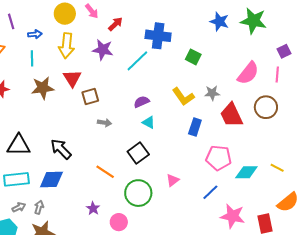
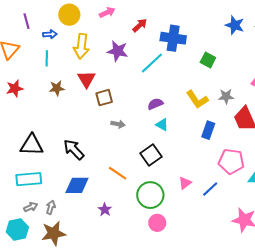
pink arrow: (92, 11) -> (107, 12), turned -77
yellow circle: (65, 14) -> (69, 15), moved
red arrow: (115, 24) -> (140, 25), moved
brown star: (43, 88) -> (57, 88), size x0.7
blue diamond: (51, 180) -> (77, 185), moved
blue line: (210, 192) -> (210, 189), moved
pink circle: (119, 222) -> (157, 223), moved

